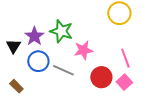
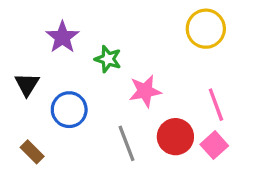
green star: (61, 31) -> (108, 59), size x0.7
purple star: (34, 36) -> (62, 37), moved
gray line: (63, 70) -> (127, 143), moved, turned 45

